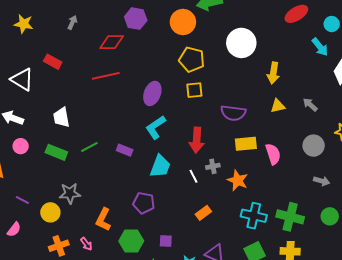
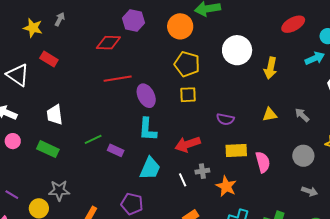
gray arrow: (72, 22) -> (60, 19), moved
yellow star: (24, 24) -> (33, 28), moved
cyan arrow: (320, 47) -> (315, 58), turned -78
yellow arrow: (273, 73) -> (271, 68), moved
red line: (106, 76) -> (118, 79), moved
purple ellipse: (152, 93) -> (146, 96), turned -50
purple semicircle: (233, 113) -> (225, 119), size x0.7
cyan L-shape: (156, 127) -> (148, 129), turned -55
red arrow: (197, 140) -> (188, 144), turned 65
green line: (89, 147) -> (93, 139), moved

